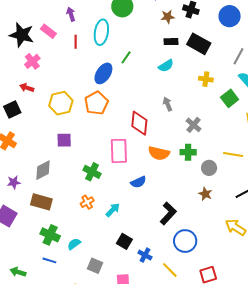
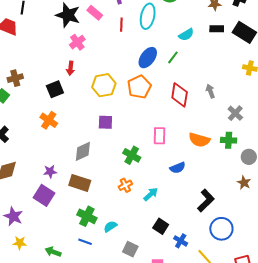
green line: (126, 57) -> (173, 57), moved
cyan semicircle: (166, 66) -> (186, 35), moved
red arrow: (27, 88) -> (70, 68), turned -104
red diamond: (139, 123) -> (180, 95), moved
pink rectangle: (119, 151) -> (159, 136), size x0.7
purple star: (14, 182) -> (50, 172), moved

